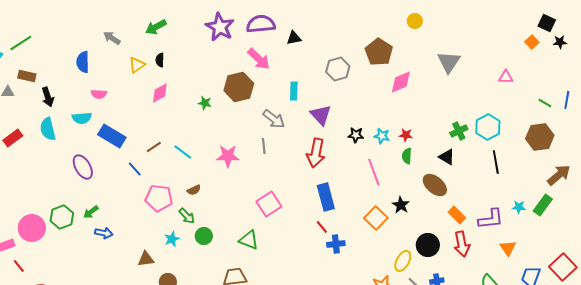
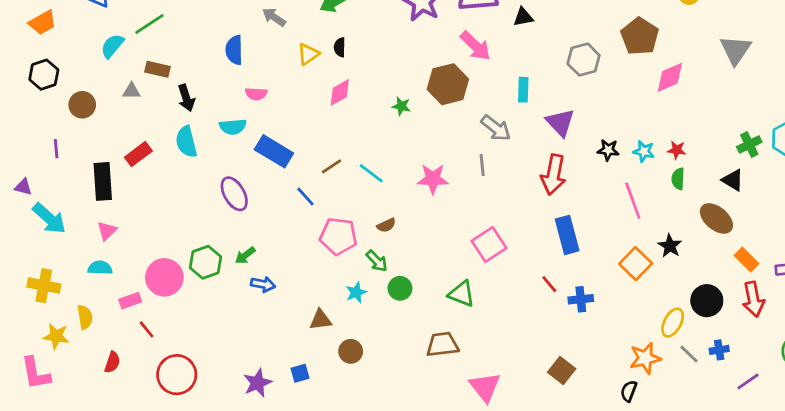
red line: (322, 227) -> (549, 284), moved

